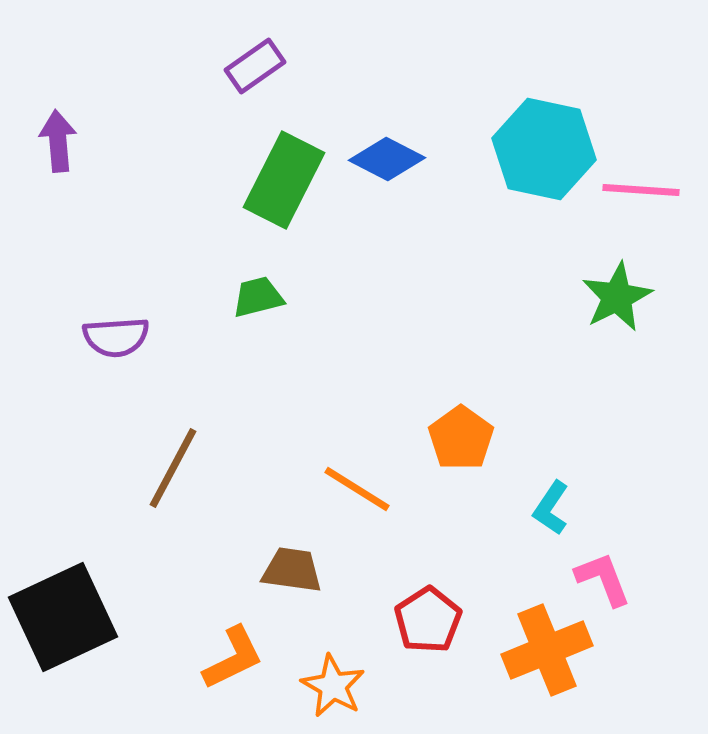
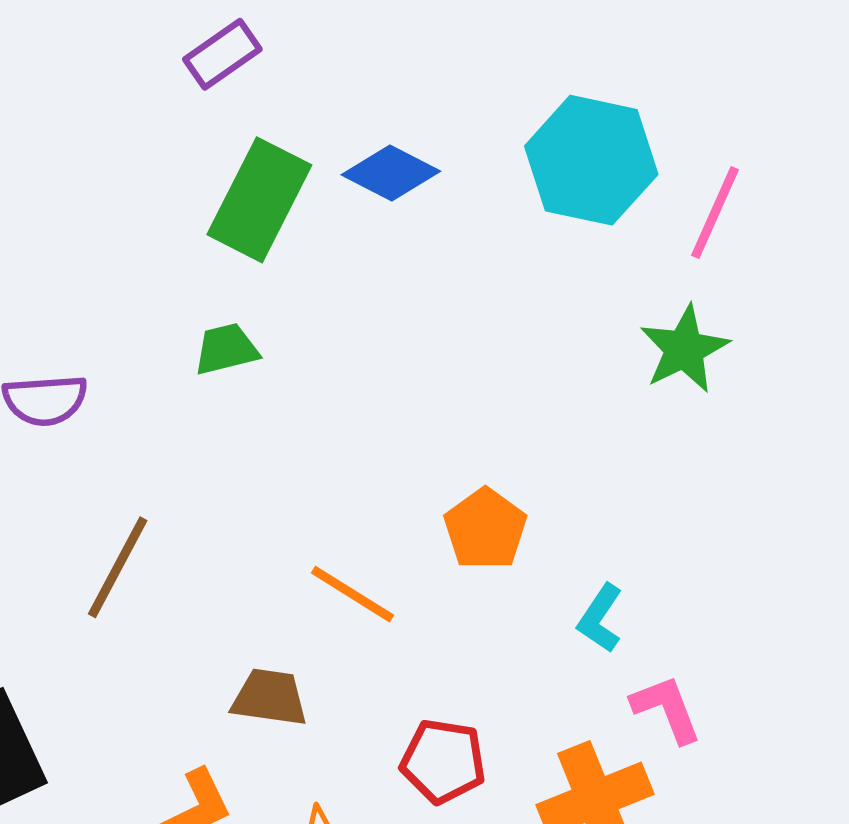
pink line: (641, 190) -> (715, 213), turned -70
red pentagon: (428, 620) -> (443, 761), turned -30

